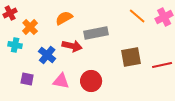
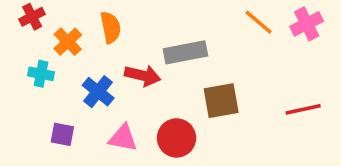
orange semicircle: (64, 18) -> (111, 27), moved, turned 108
brown square: (131, 57) -> (221, 101), moved

